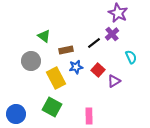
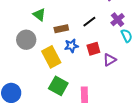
purple cross: (112, 34) -> (118, 20), moved
red square: (98, 70) -> (93, 49), turned 32
green square: (52, 107) -> (58, 86), moved

